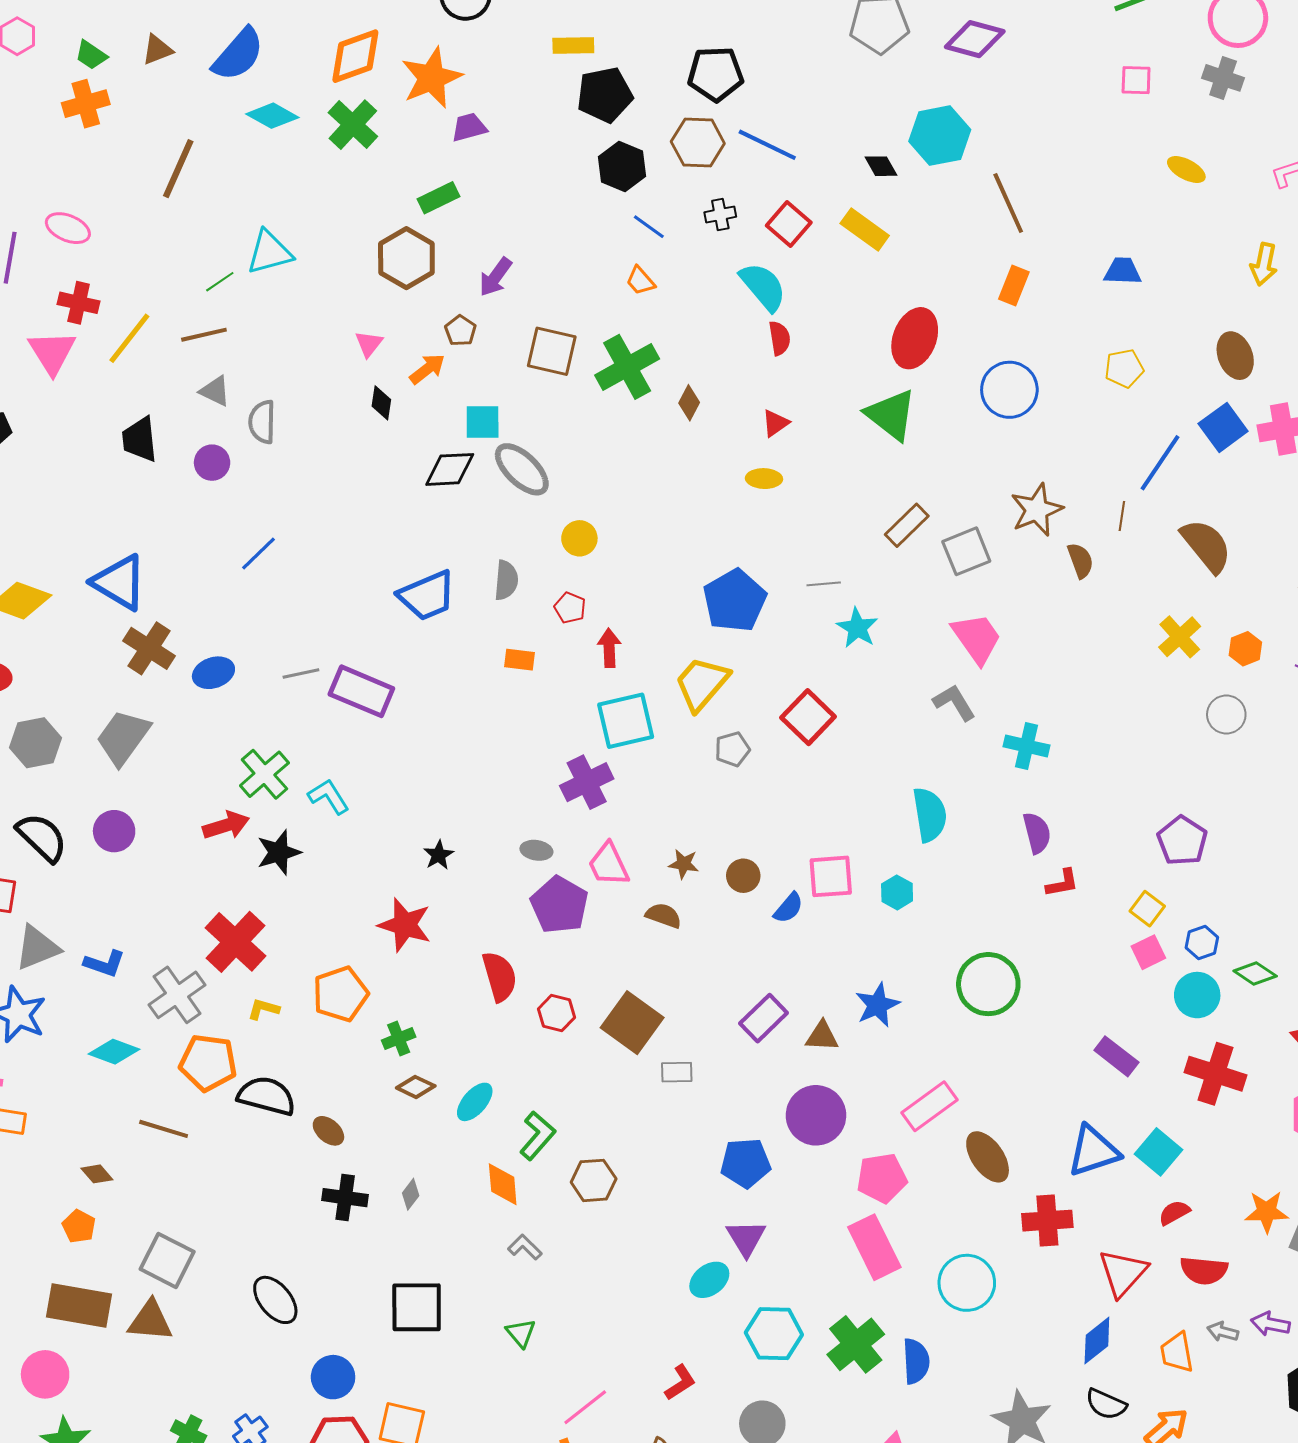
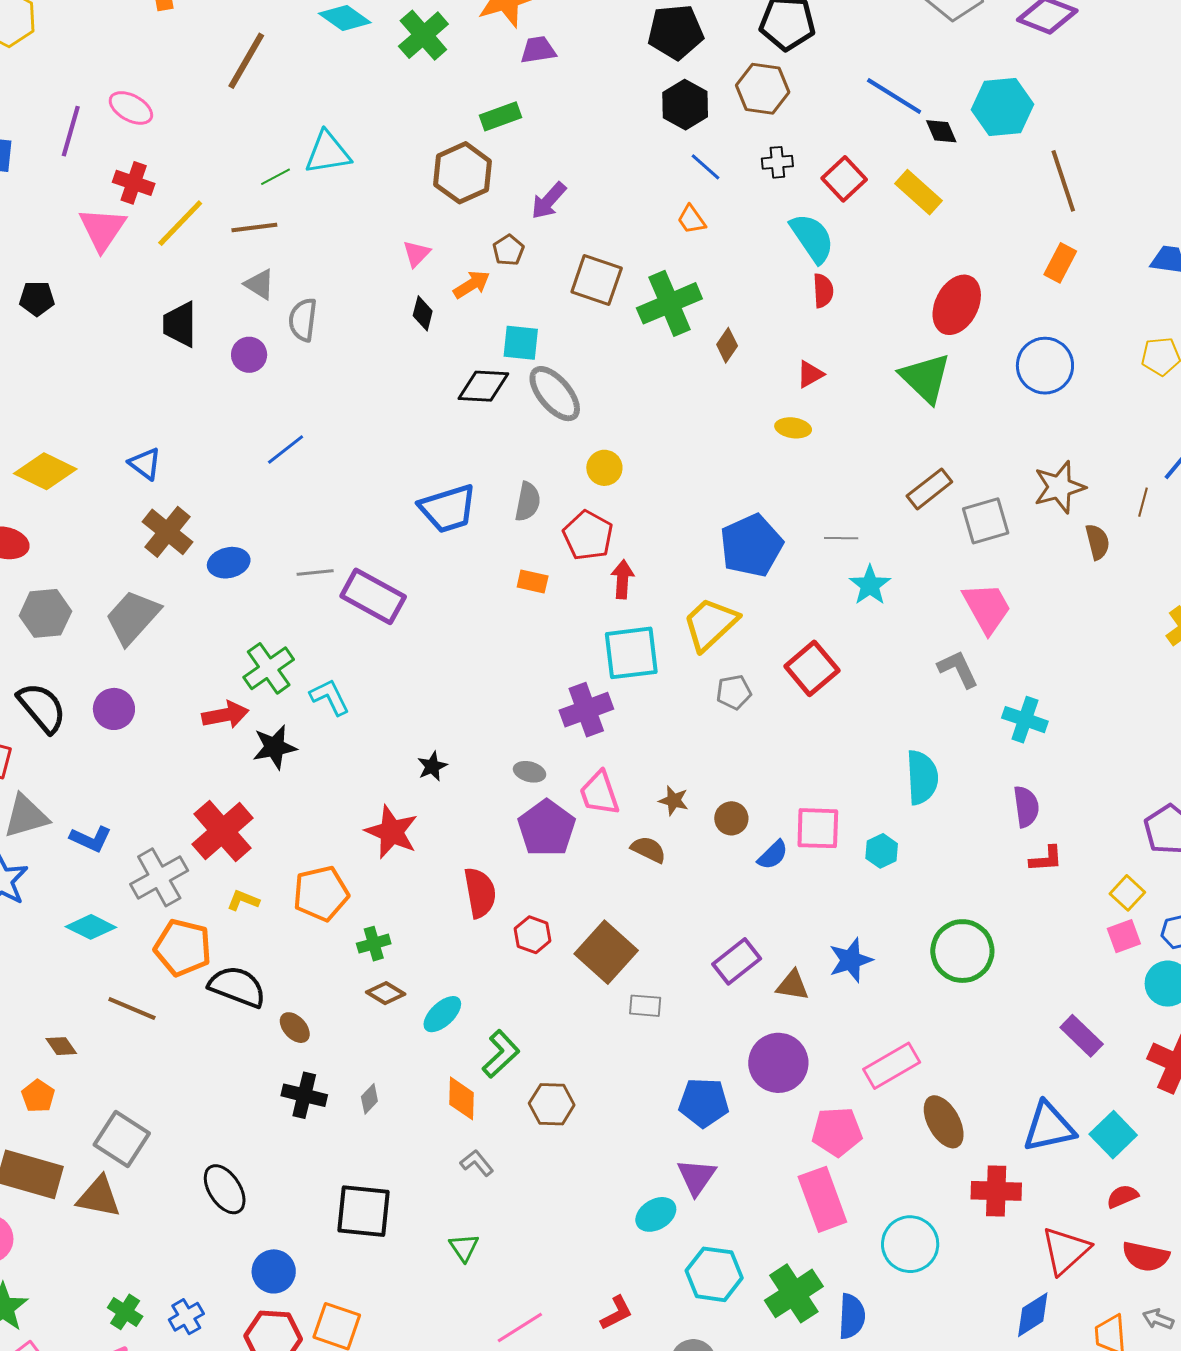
blue line: (767, 145) -> (894, 96), moved
blue triangle: (119, 582) -> (145, 464), size x0.6
red pentagon: (570, 608) -> (588, 535), size x1.6

